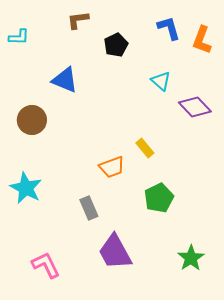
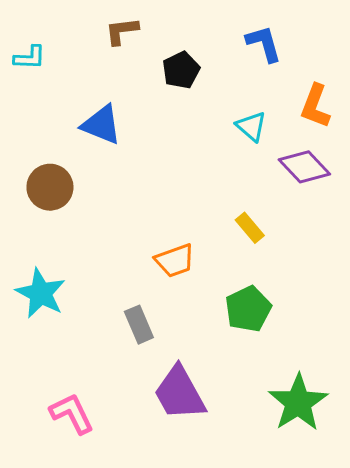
orange L-shape: (202, 40) -> (315, 106), moved
yellow rectangle: (145, 148) -> (250, 228), moved
green star: (191, 258) -> (298, 403), size x1.4

